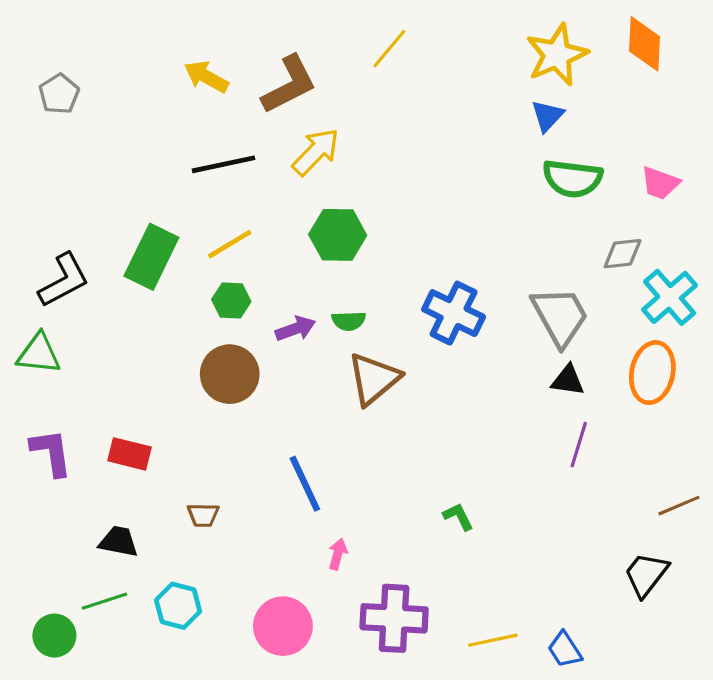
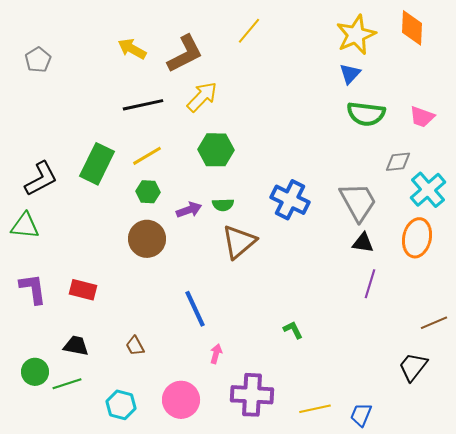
brown trapezoid: (203, 515) -> (135, 346), moved, turned 60
cyan hexagon: (178, 606) -> (121, 405), moved
green circle: (54, 636) -> (35, 372), moved
blue trapezoid: (565, 650) -> (361, 415), turned 55

